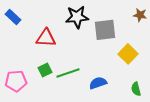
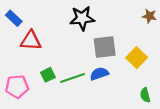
gray square: (105, 30) -> (105, 47), moved
red triangle: (46, 38) -> (31, 41), moved
blue semicircle: (98, 83) -> (99, 74), moved

